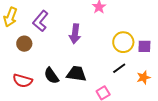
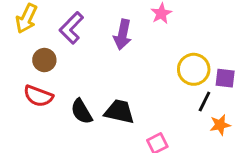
purple arrow: (75, 34) -> (123, 35), moved
black line: (119, 68) -> (204, 102), moved, turned -32
red semicircle: (23, 81) -> (38, 96), moved

